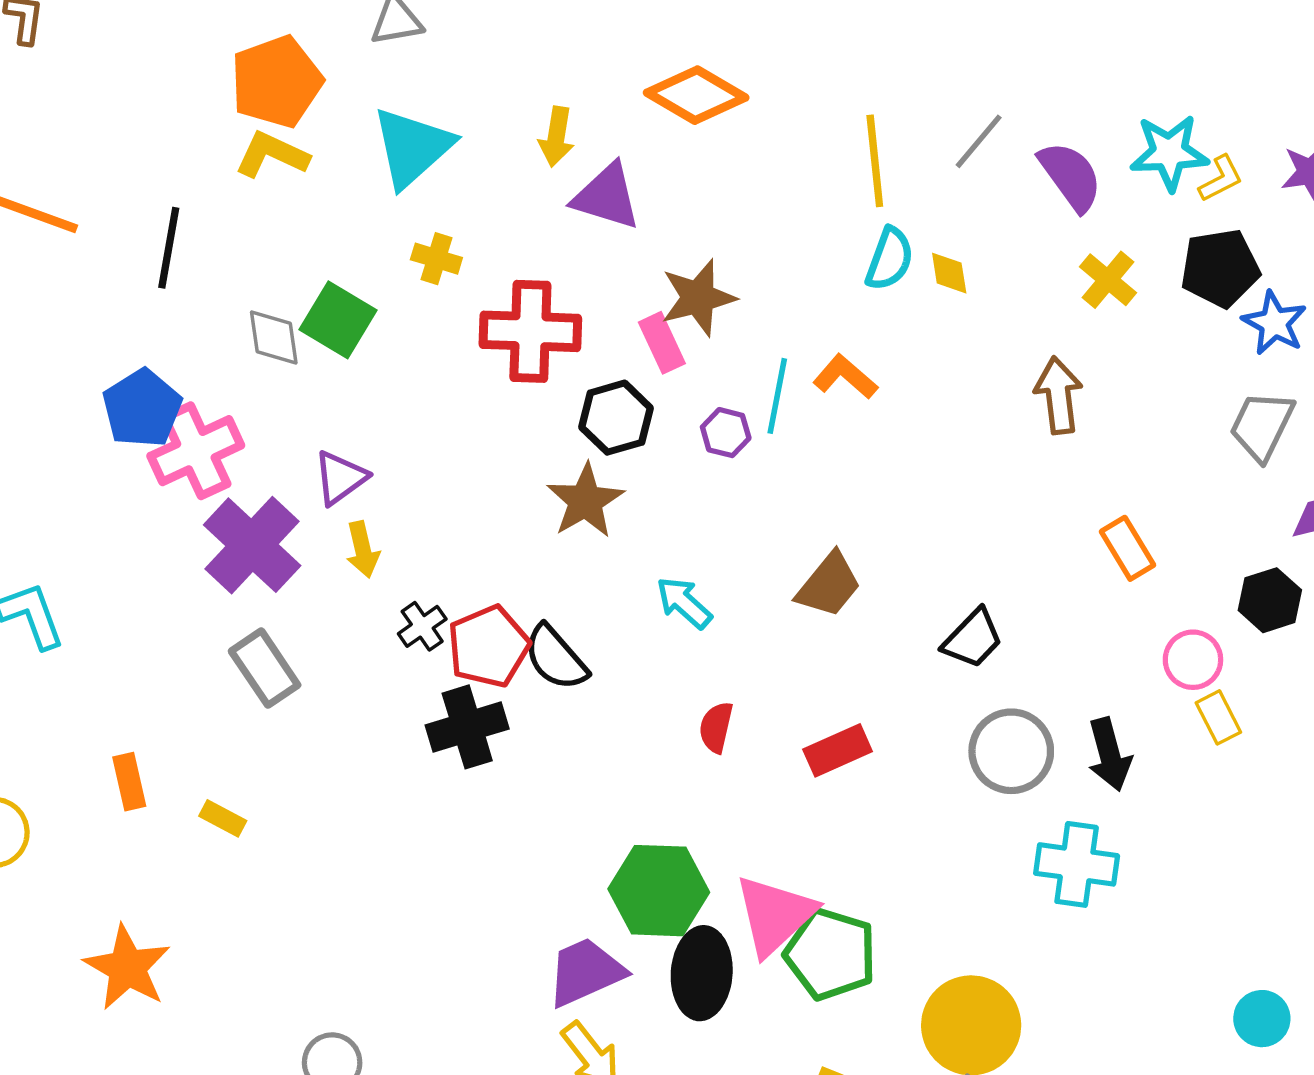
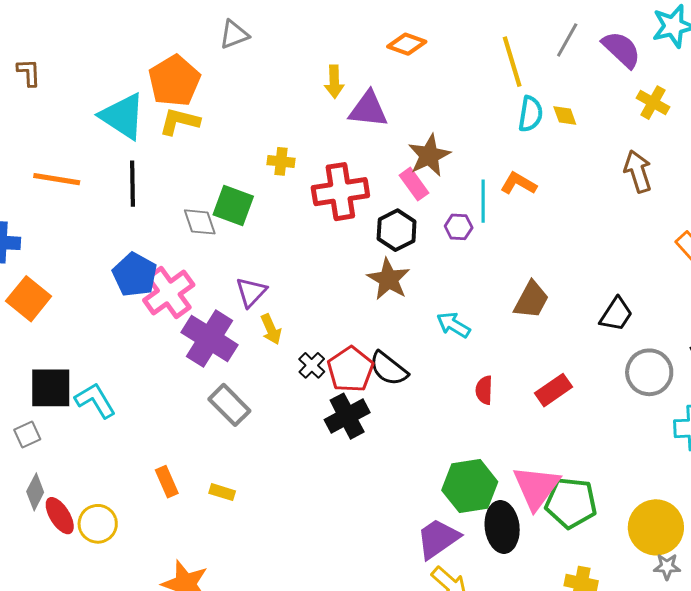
orange diamond: (696, 95) -> (407, 44), size x0.7
cyan triangle: (412, 147) -> (123, 116), moved, turned -34

